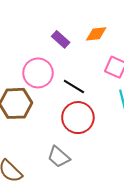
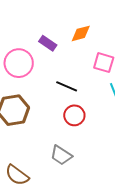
pink circle: (38, 73) -> (19, 63), moved
red circle: (78, 118) -> (74, 115), size x0.7

